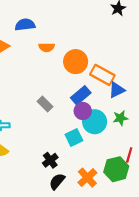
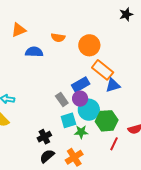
blue semicircle: (25, 25) -> (34, 52), moved
orange circle: (76, 62) -> (89, 45), moved
gray rectangle: (45, 104) -> (62, 99), moved
green star: (120, 118) -> (81, 132), moved
green hexagon: (116, 169) -> (107, 121), moved

